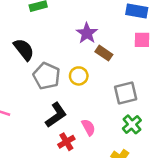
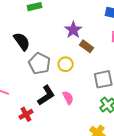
pink semicircle: (88, 127) -> (68, 98), moved
red cross: (66, 142) -> (26, 114), moved

